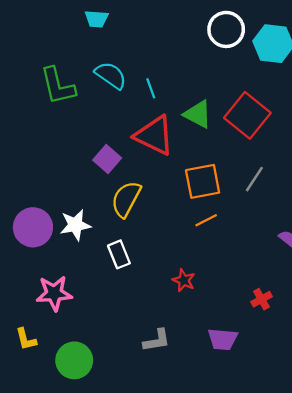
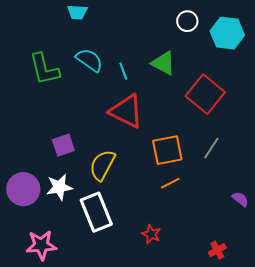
white circle: (226, 29) -> (187, 21), size x0.7
green triangle: (198, 114) -> (163, 63), moved
purple square: (107, 159) -> (63, 145), moved, turned 30
white rectangle: (119, 254) -> (96, 212), size x1.6

